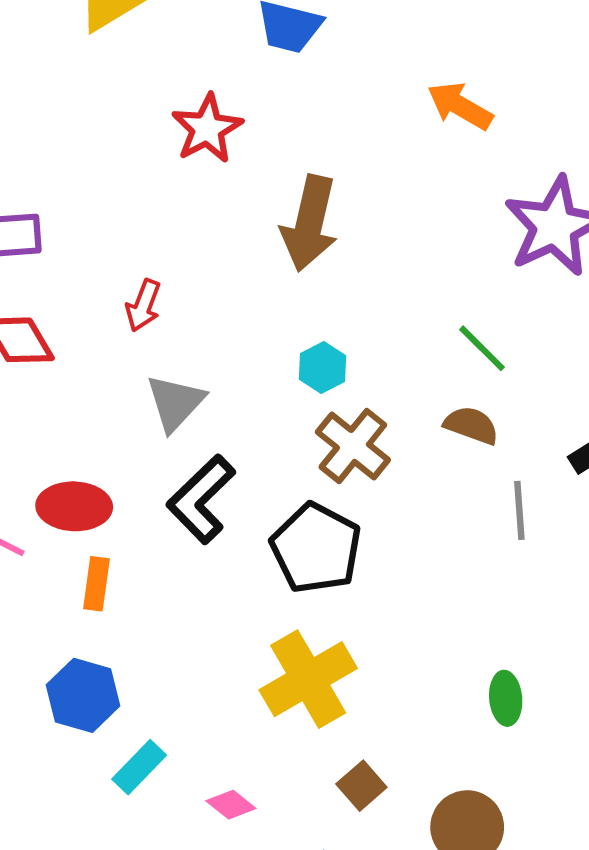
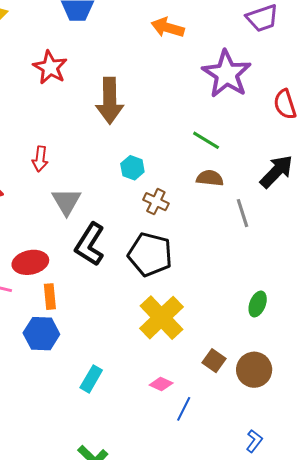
brown cross: (353, 446) -> (156, 202), size x0.7
blue hexagon: (83, 695) -> (41, 334), moved
green ellipse: (506, 698) -> (258, 304), turned 40
brown square: (361, 786) -> (214, 361), moved
pink diamond: (231, 805) -> (161, 384), moved

